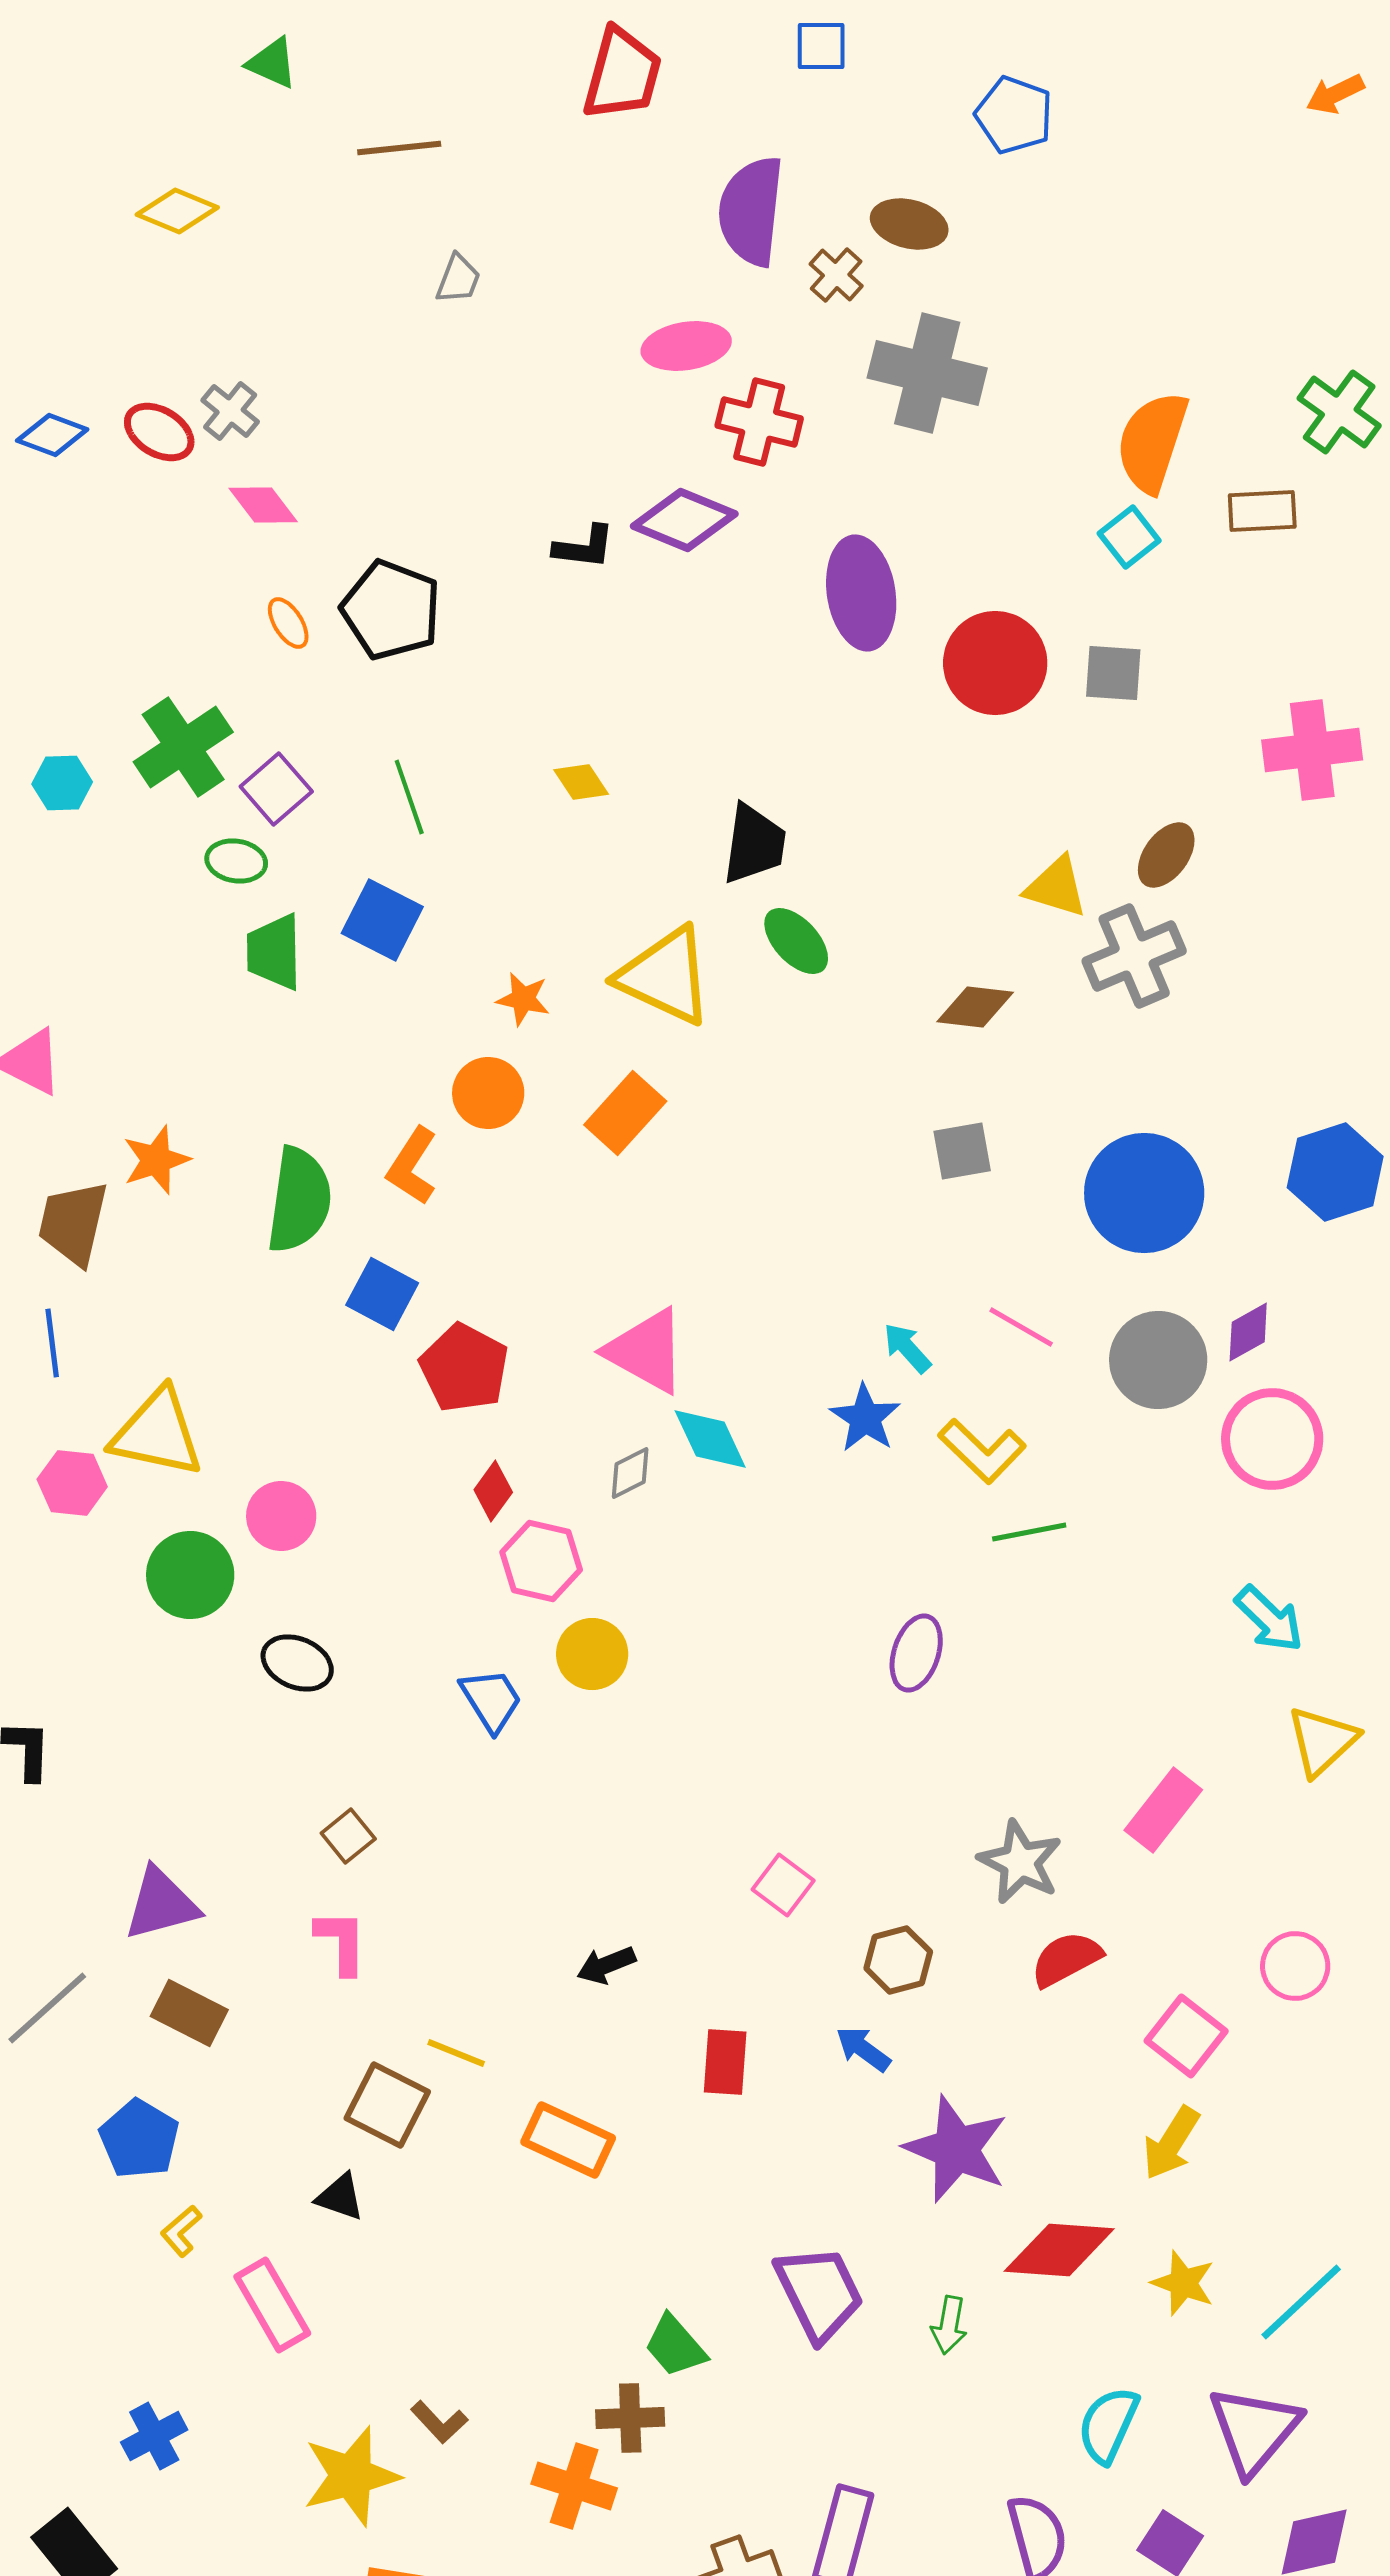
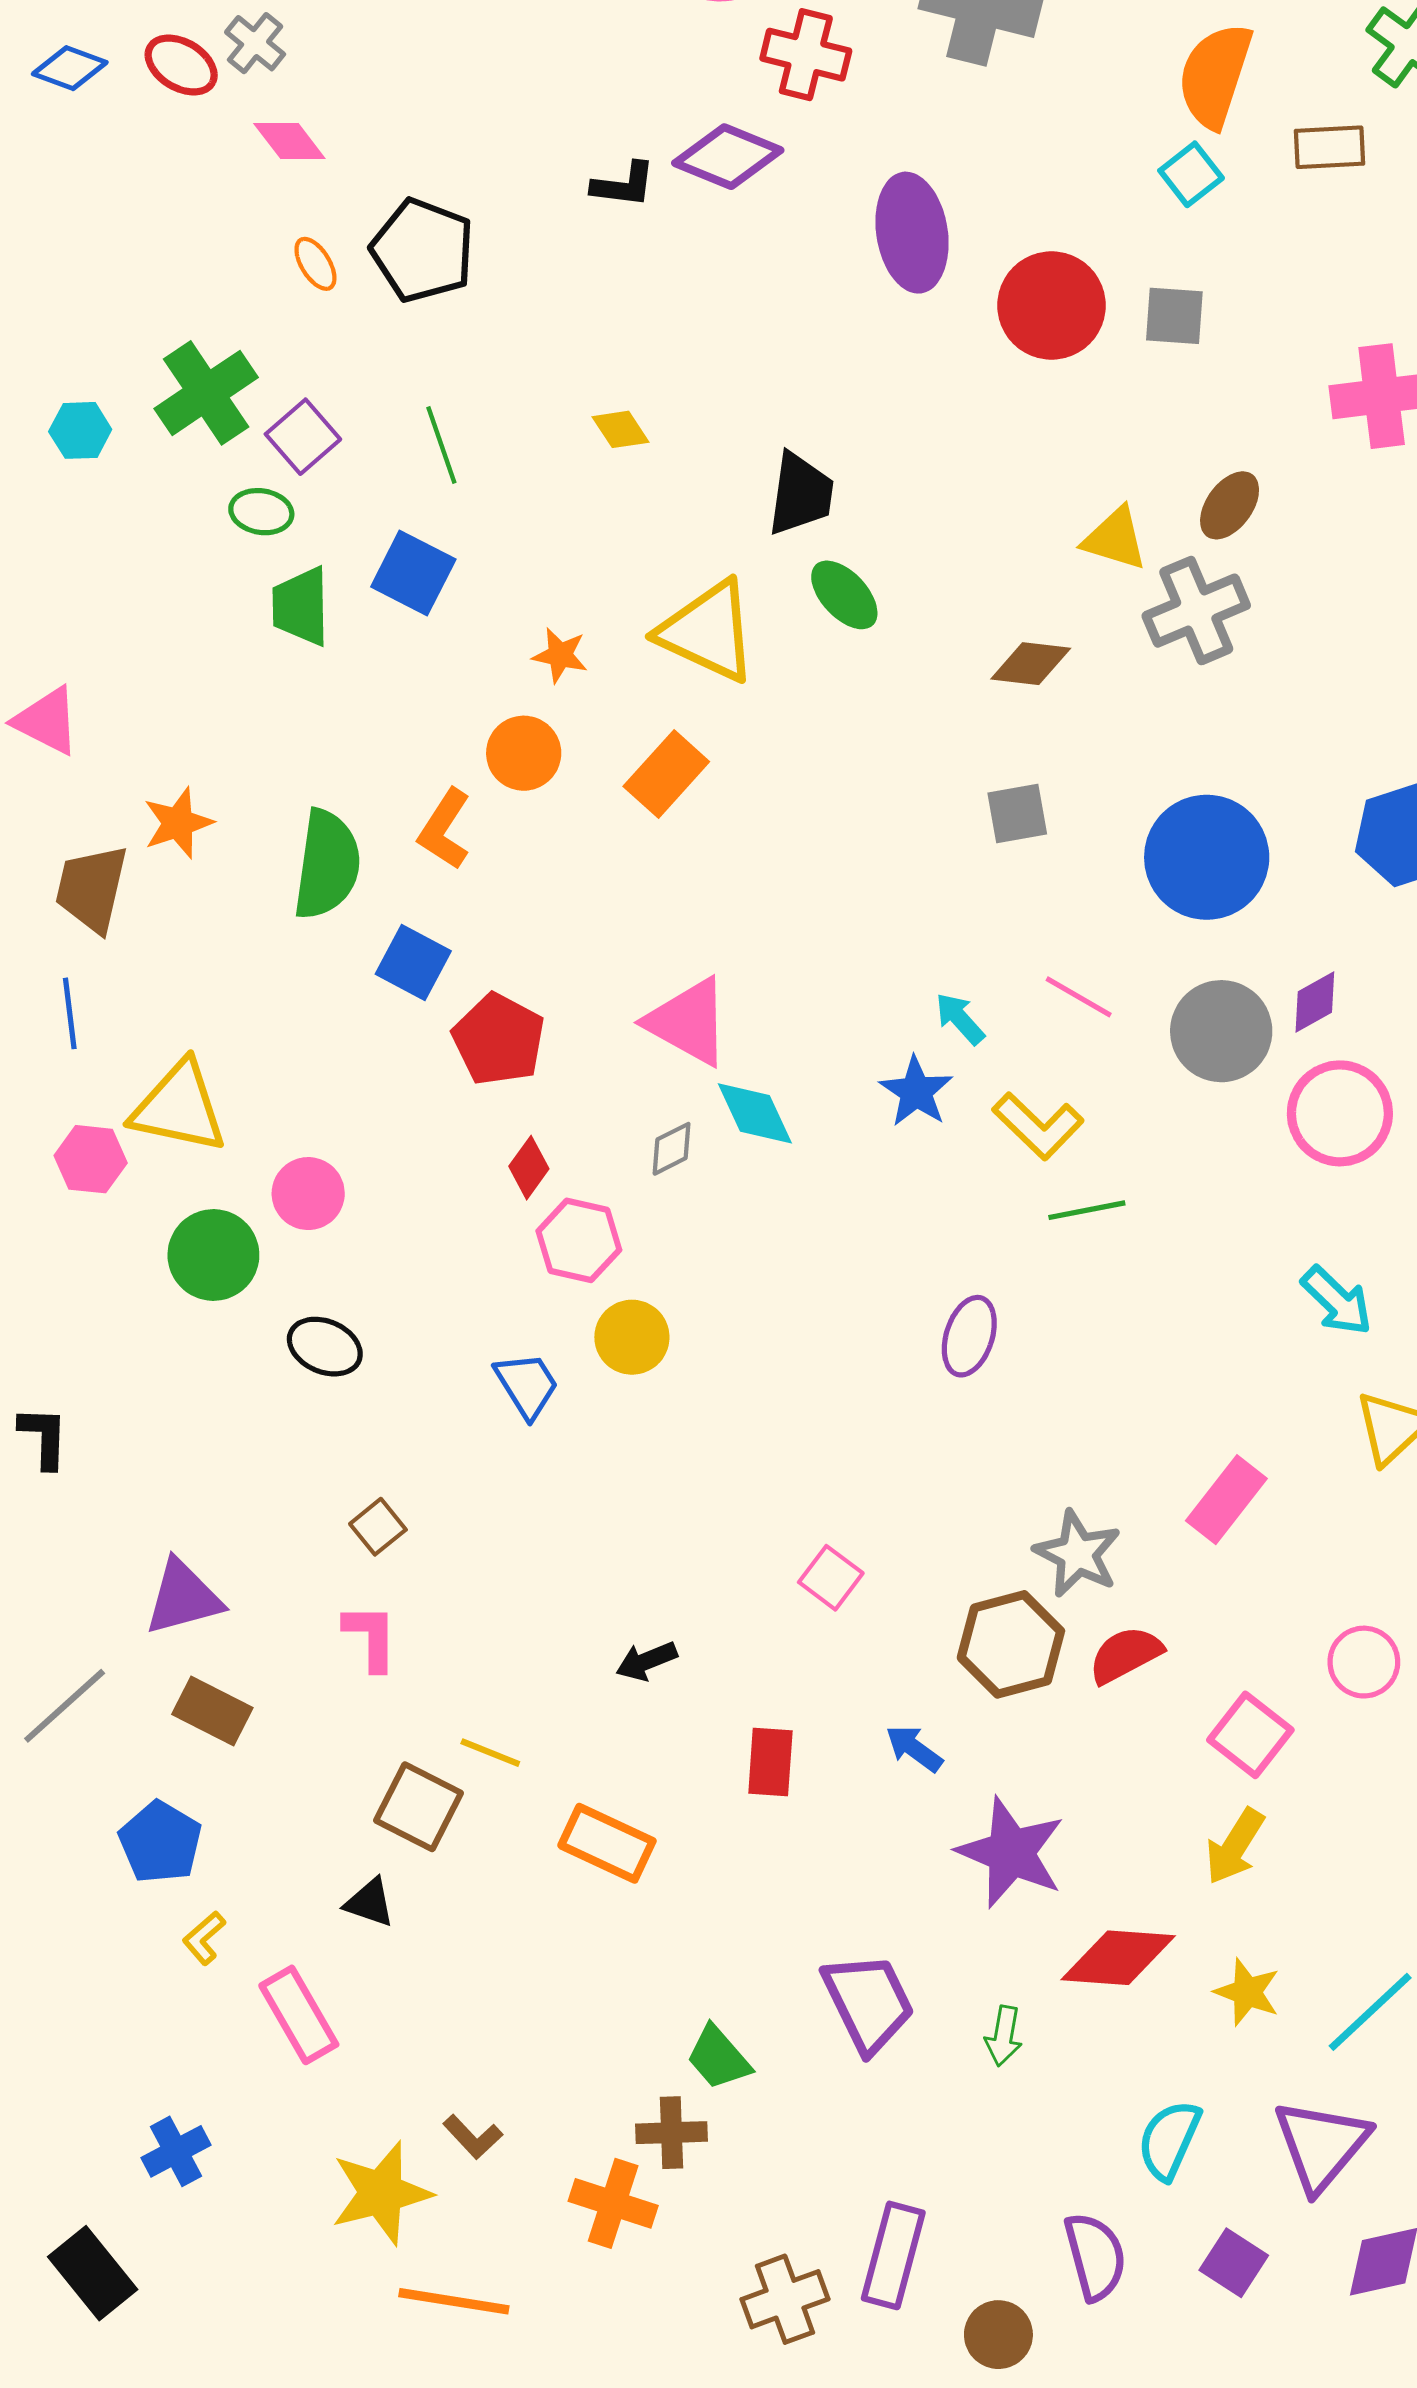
brown hexagon: (898, 1960) -> (1011, 1644), moved, size x1.5

